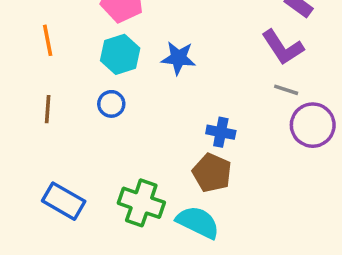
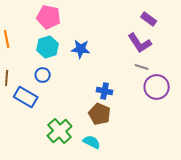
blue rectangle: (64, 201) -> (26, 97), moved
green cross: (141, 203) -> (60, 131), turned 30
cyan semicircle: (198, 222) -> (92, 142), size x0.7

